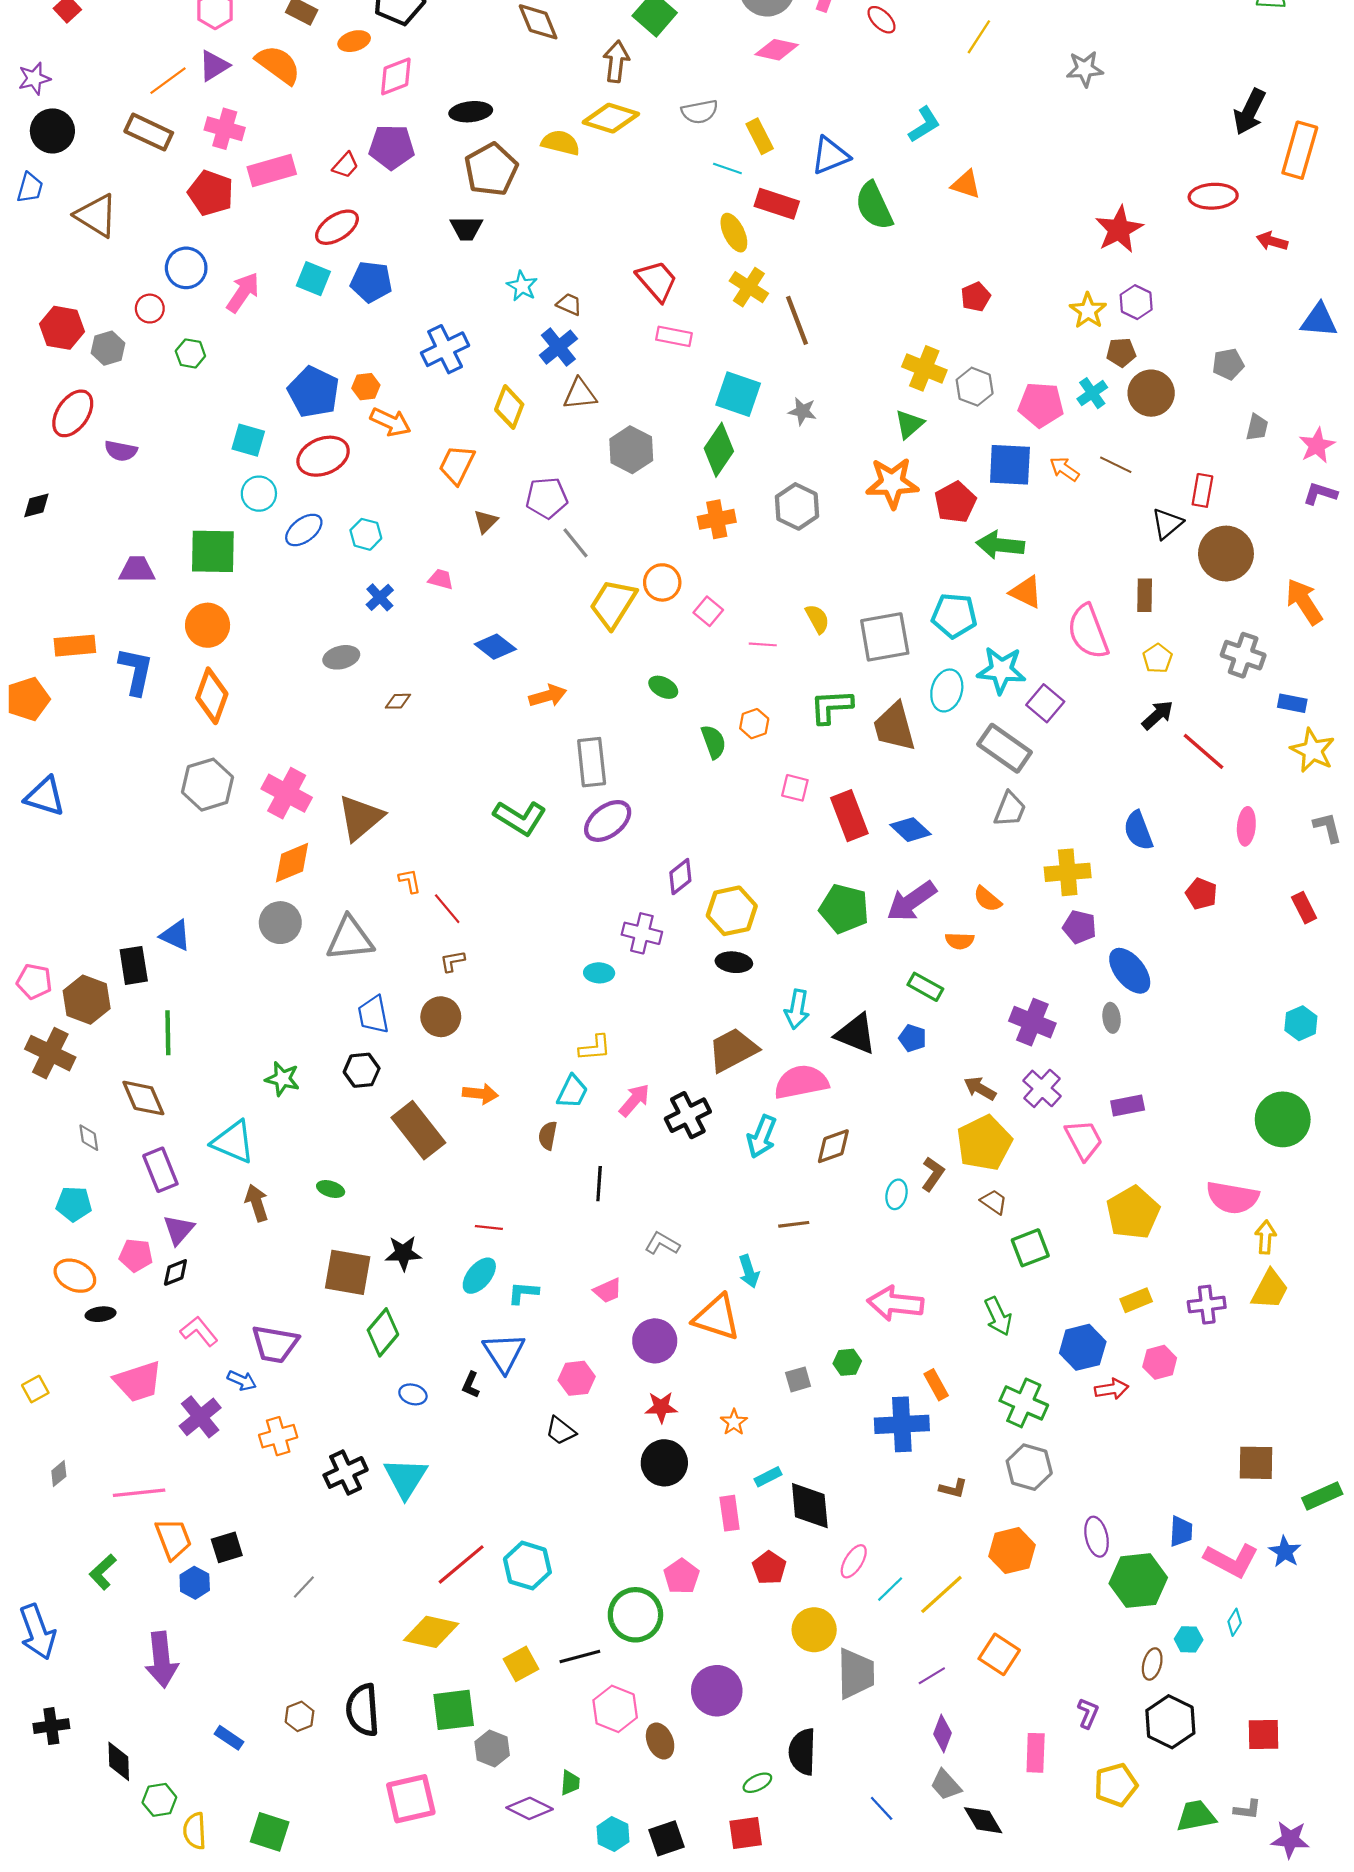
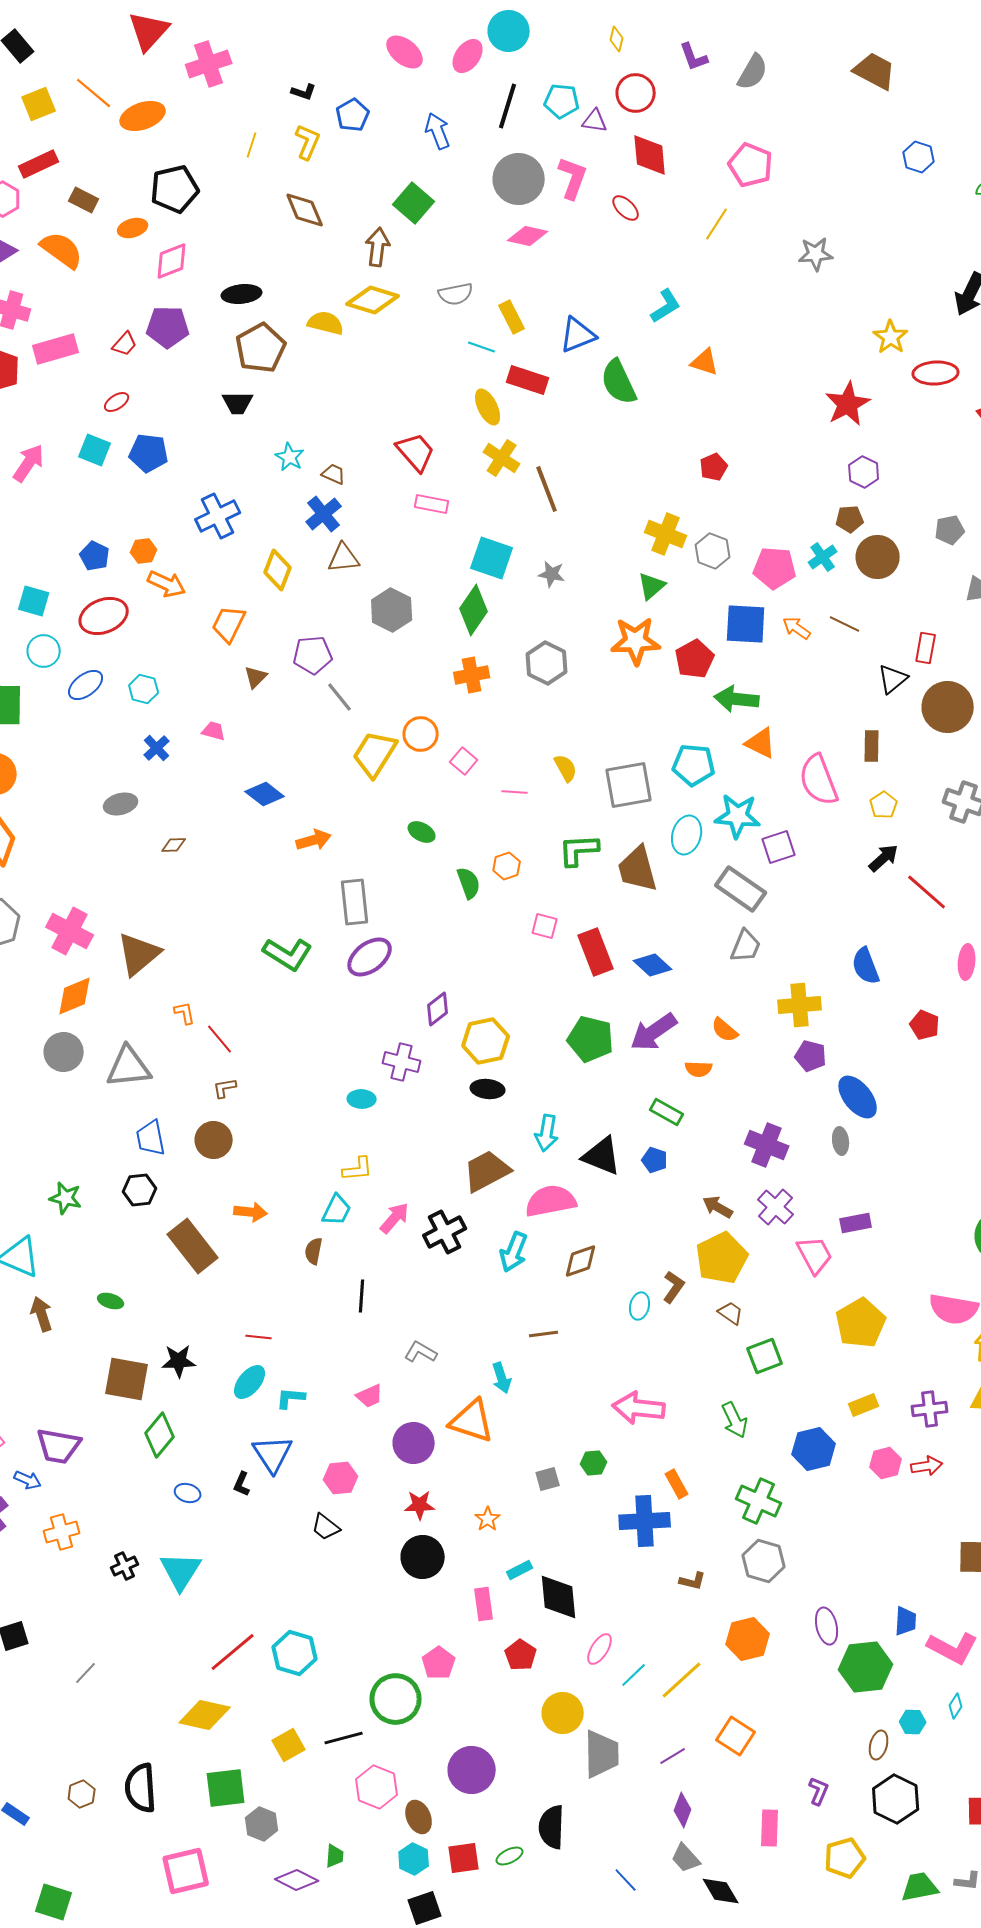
red ellipse: (337, 227) -> (117, 402), size x0.6
yellow star: (1088, 311) -> (891, 337), moved
blue pentagon: (313, 392) -> (95, 556), size x0.6
purple square: (1045, 703) -> (779, 847), turned 32
red arrow: (1112, 1389) -> (927, 1466), moved
black cross: (346, 1472) -> (125, 1566), size x0.7
red square: (746, 1833) -> (464, 1858), moved
cyan hexagon: (613, 1834) -> (414, 1859), moved

